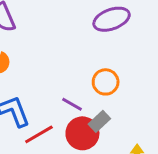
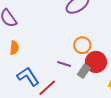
red circle: (82, 133) -> (96, 62), moved

